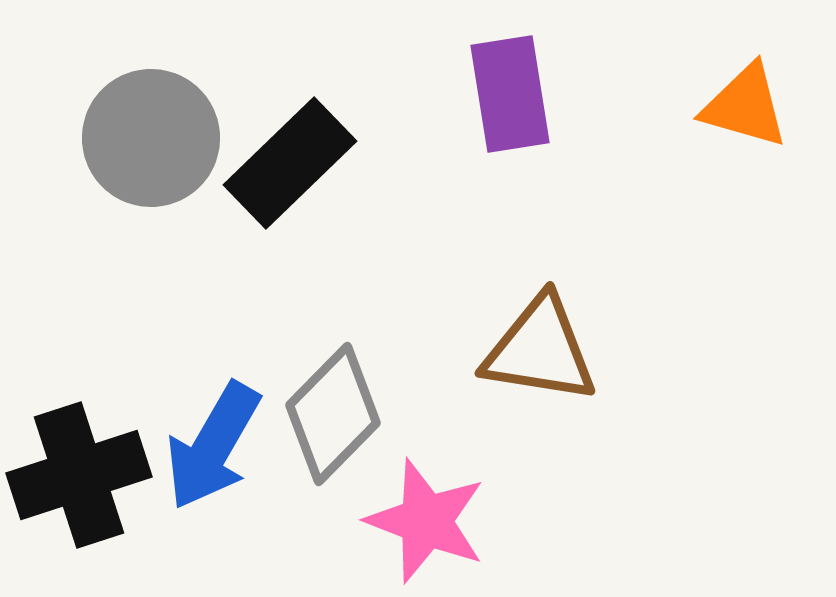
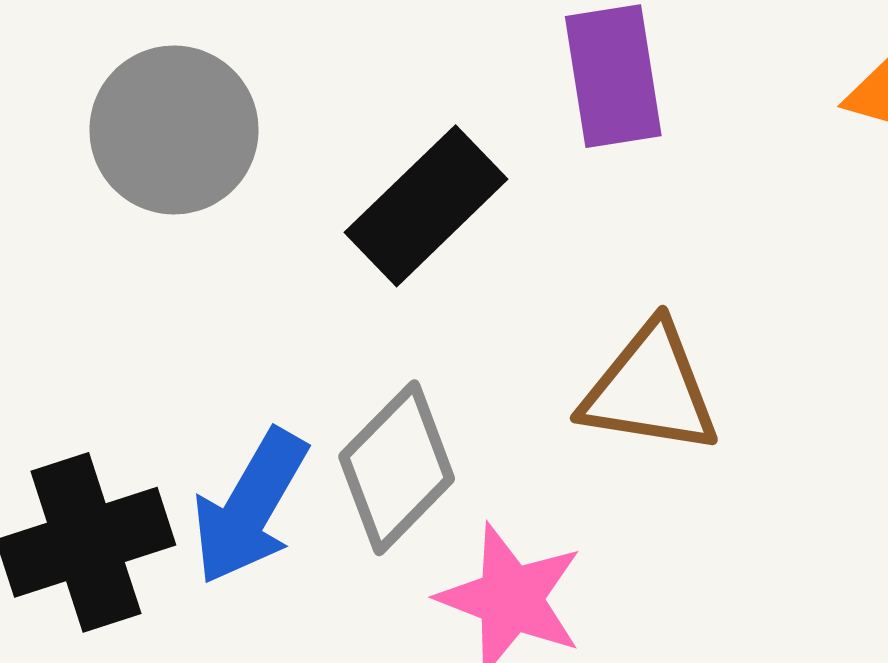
black rectangle: (290, 163) -> (426, 206), moved

